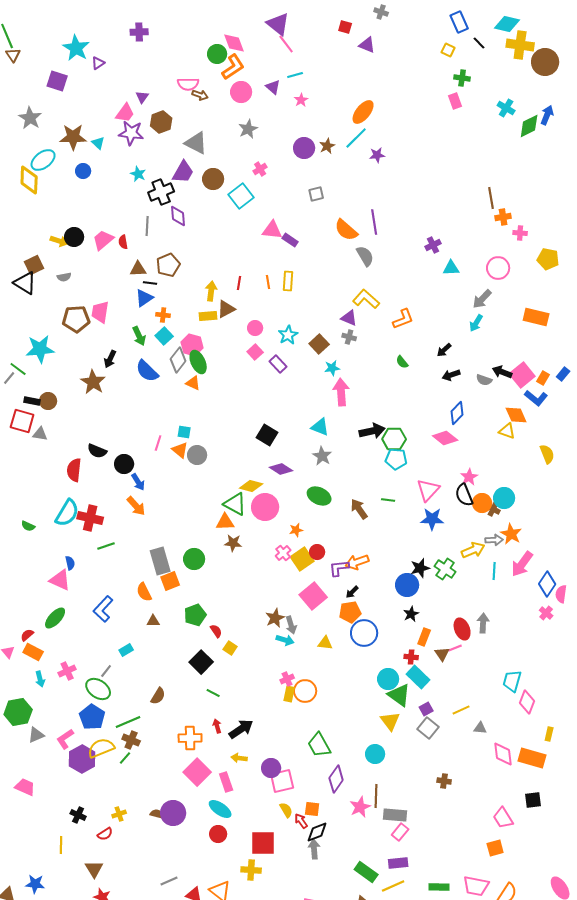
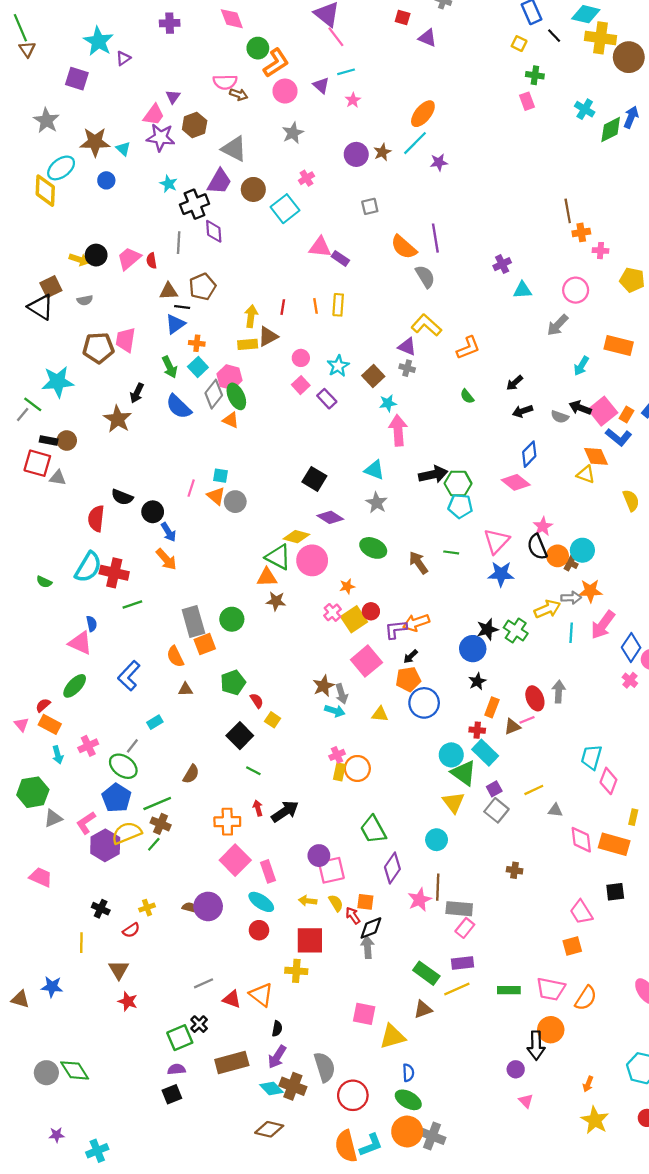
pink diamond: (234, 43) -> (232, 19), moved
cyan arrow: (476, 323) -> (581, 366), moved
orange star: (511, 534) -> (590, 591), turned -30
brown triangle: (442, 654) -> (512, 727), turned 42
yellow arrow: (239, 758) -> (308, 901), moved

